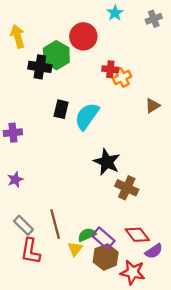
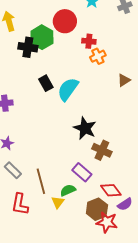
red cross: (110, 69) -> (89, 41), moved
black rectangle: (61, 109) -> (46, 83), turned -42
gray rectangle: (23, 225) -> (13, 170), moved
purple rectangle: (103, 238) -> (82, 172), moved
brown hexagon: (106, 257) -> (97, 209), moved

